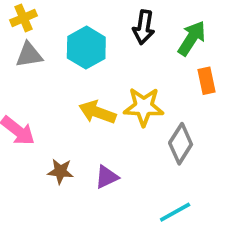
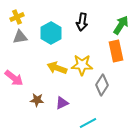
green arrow: (192, 38) -> (121, 25), moved
orange rectangle: (206, 81) -> (116, 51), size x1.5
cyan line: (175, 212) -> (88, 123), moved

